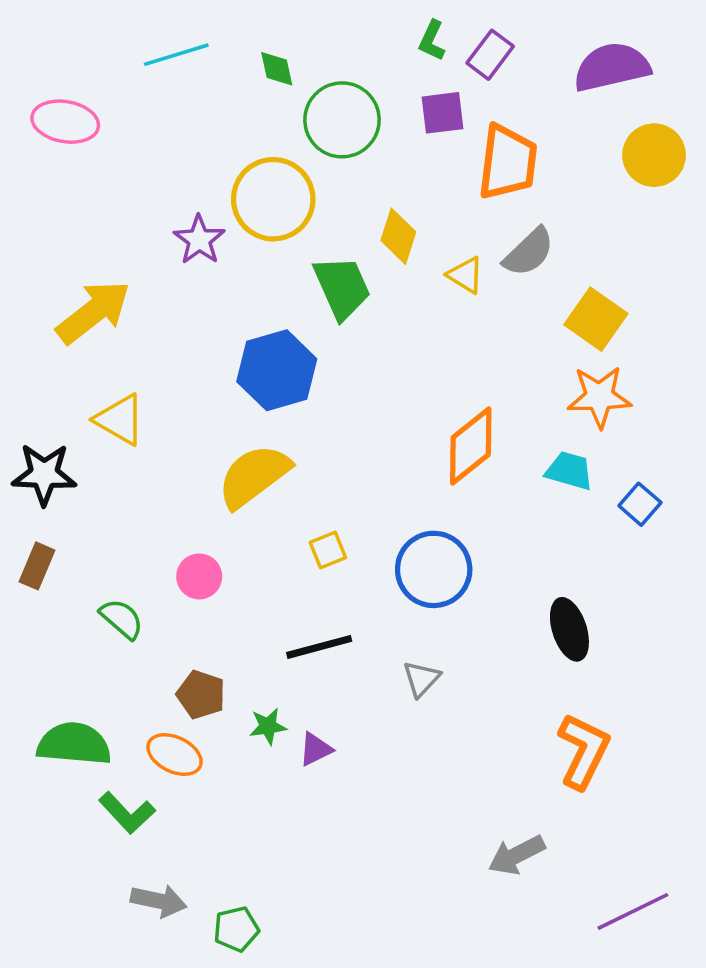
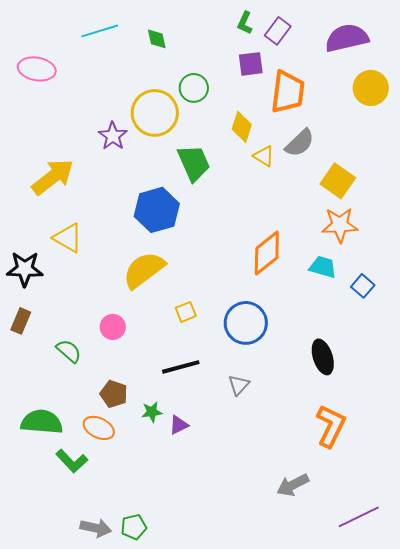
green circle: (342, 120) -> (194, 88), moved, size x0.7
yellow diamond: (398, 236) -> (242, 127), moved
gray arrow: (159, 901) -> (96, 528), moved

